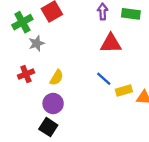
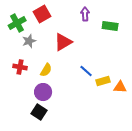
green rectangle: (131, 14) -> (110, 26), moved
red triangle: (111, 43) -> (63, 42), moved, turned -30
red cross: (26, 74) -> (20, 67), turned 32

